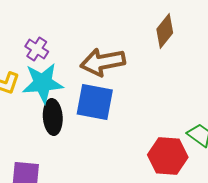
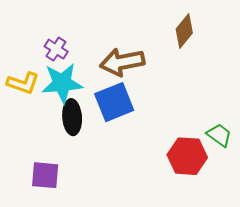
blue square: (95, 102) -> (114, 102), turned -33

